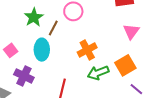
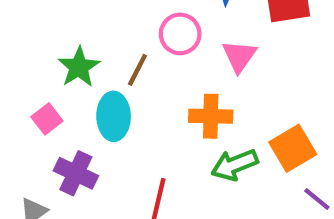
green star: (34, 17) -> (79, 67), moved
pink triangle: (131, 31) -> (239, 56), moved
orange cross: (87, 50) -> (211, 116), turned 30

